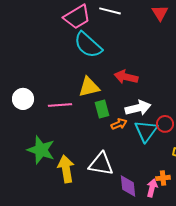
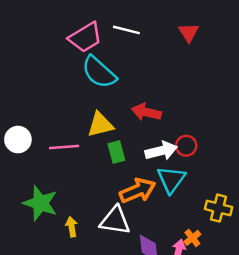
orange arrow: (119, 124) -> (138, 191), moved, size x1.8
red circle: (165, 124) -> (186, 146), moved
yellow arrow: (66, 169) -> (72, 227), size x0.6
orange cross: (163, 178) -> (192, 238), turned -32

